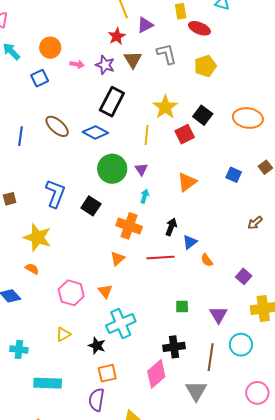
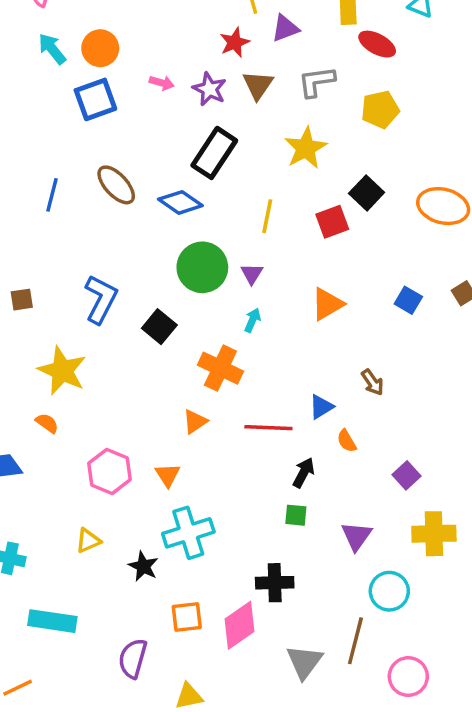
orange circle: (50, 48) -> (100, 48), moved
gray L-shape: (167, 54) -> (316, 82), turned -90
blue square: (40, 78) -> (95, 99), size x1.4
yellow star: (165, 107) -> (306, 148), moved
brown arrow: (255, 223) -> (373, 382), moved, turned -91
black arrow: (171, 227) -> (304, 473), moved
brown line: (211, 357) -> (355, 641), moved
orange square: (107, 373) -> (187, 617), moved

